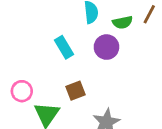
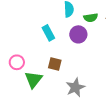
brown square: (76, 91) -> (55, 64), turned 32

